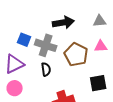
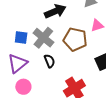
gray cross: (46, 45) -> (43, 38), turned 35

